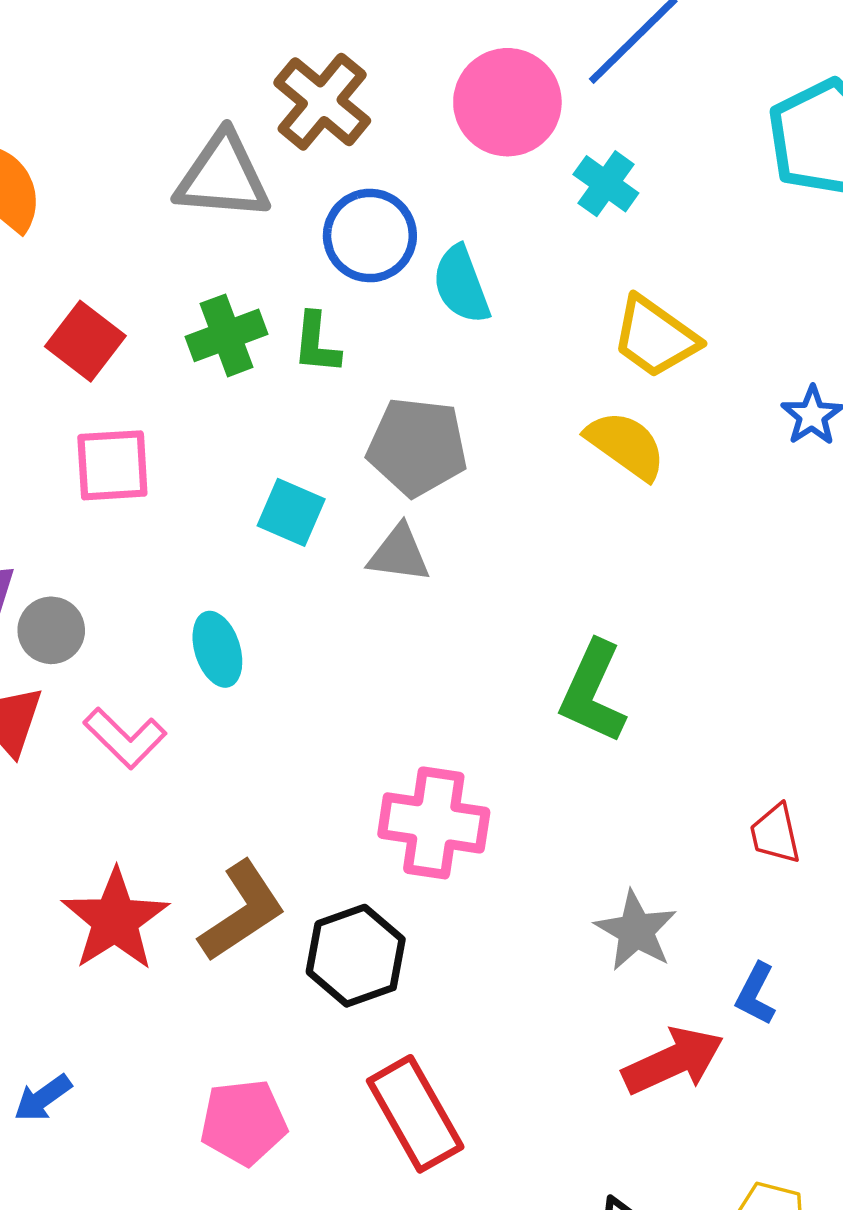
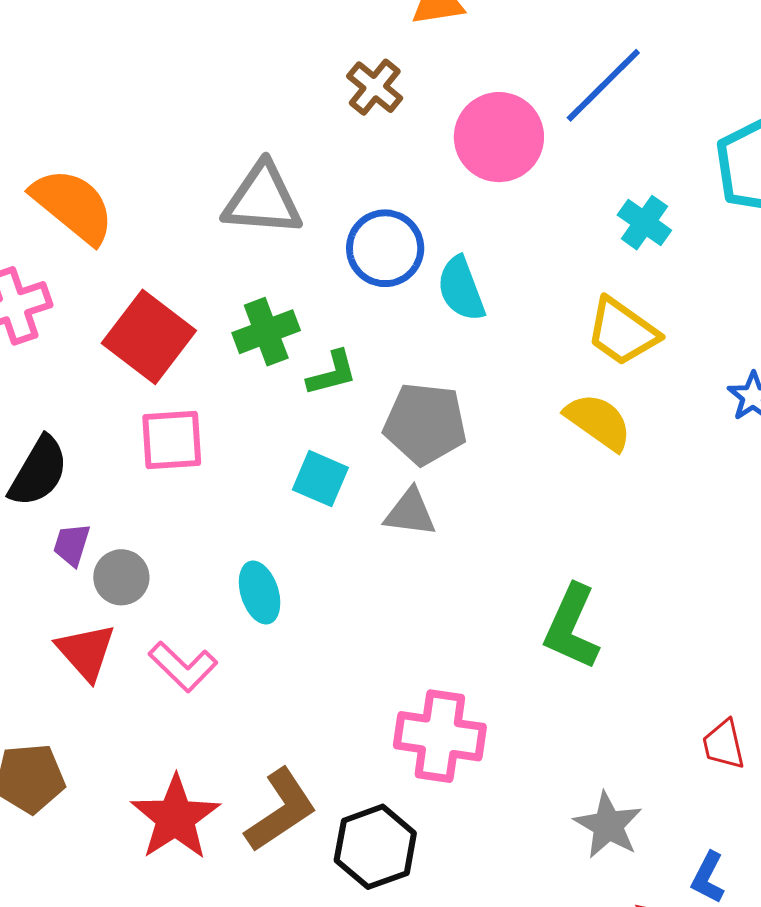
brown cross: (322, 102) -> (375, 87), moved, size x0.7
cyan cross: (606, 184) -> (644, 223), moved
red square: (85, 341) -> (149, 337), size x1.4
green L-shape: (316, 343) -> (332, 373), moved, turned -110

